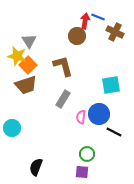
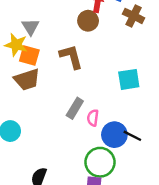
orange square: (28, 65) -> (29, 56), turned -30
gray rectangle: (63, 99) -> (75, 108), moved
blue circle: (99, 114) -> (114, 135), moved
green circle: (87, 154) -> (100, 162), size x1.6

